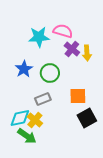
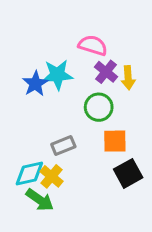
cyan star: (39, 37) -> (57, 75), moved
blue star: (24, 69) -> (35, 84), moved
green circle: (50, 73) -> (99, 107), moved

